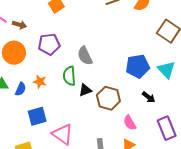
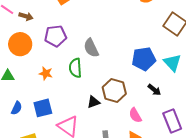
blue semicircle: (21, 89) -> (17, 108), moved
black triangle: (85, 90) -> (93, 102), moved

